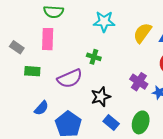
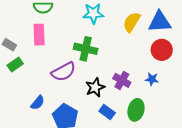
green cross: (94, 57) -> (86, 49), size x1.6
green rectangle: (32, 71) -> (15, 65), moved, turned -35
purple cross: (139, 82) -> (122, 80), moved

